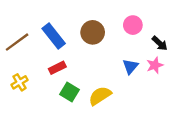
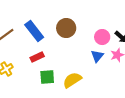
pink circle: (133, 25) -> (102, 37), moved
green square: (69, 92) -> (47, 77), turned -35

